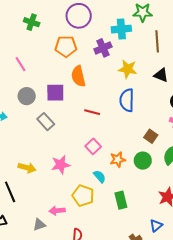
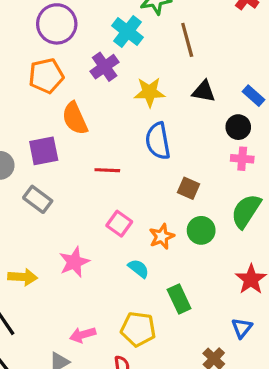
cyan cross: (121, 29) -> (127, 31), turned -36
brown square: (151, 136) -> (188, 188), moved
yellow pentagon: (83, 196) -> (138, 329), moved

